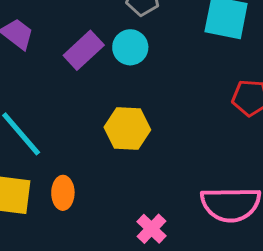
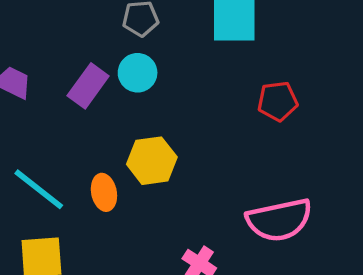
orange ellipse: (63, 193) -> (104, 192), moved

